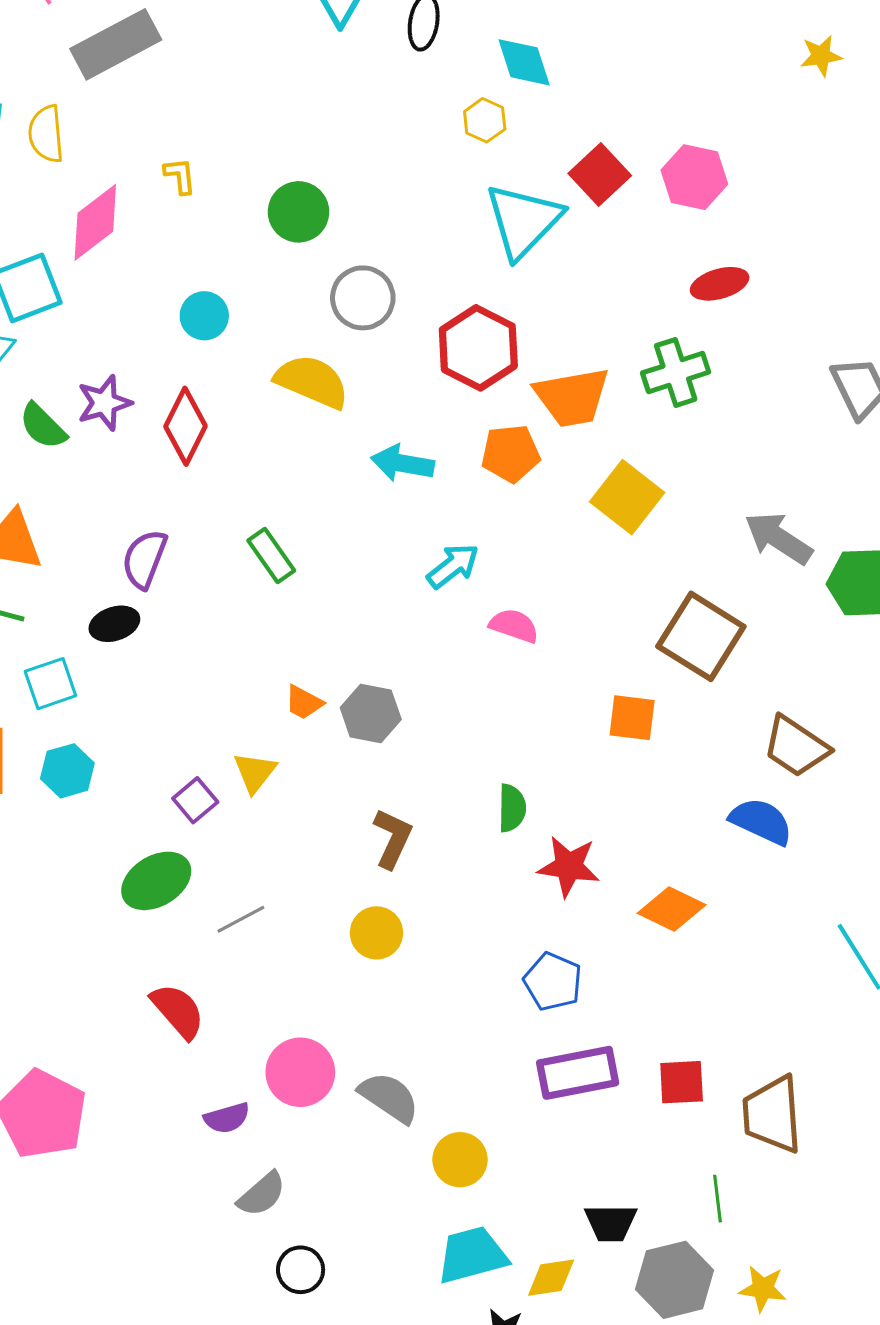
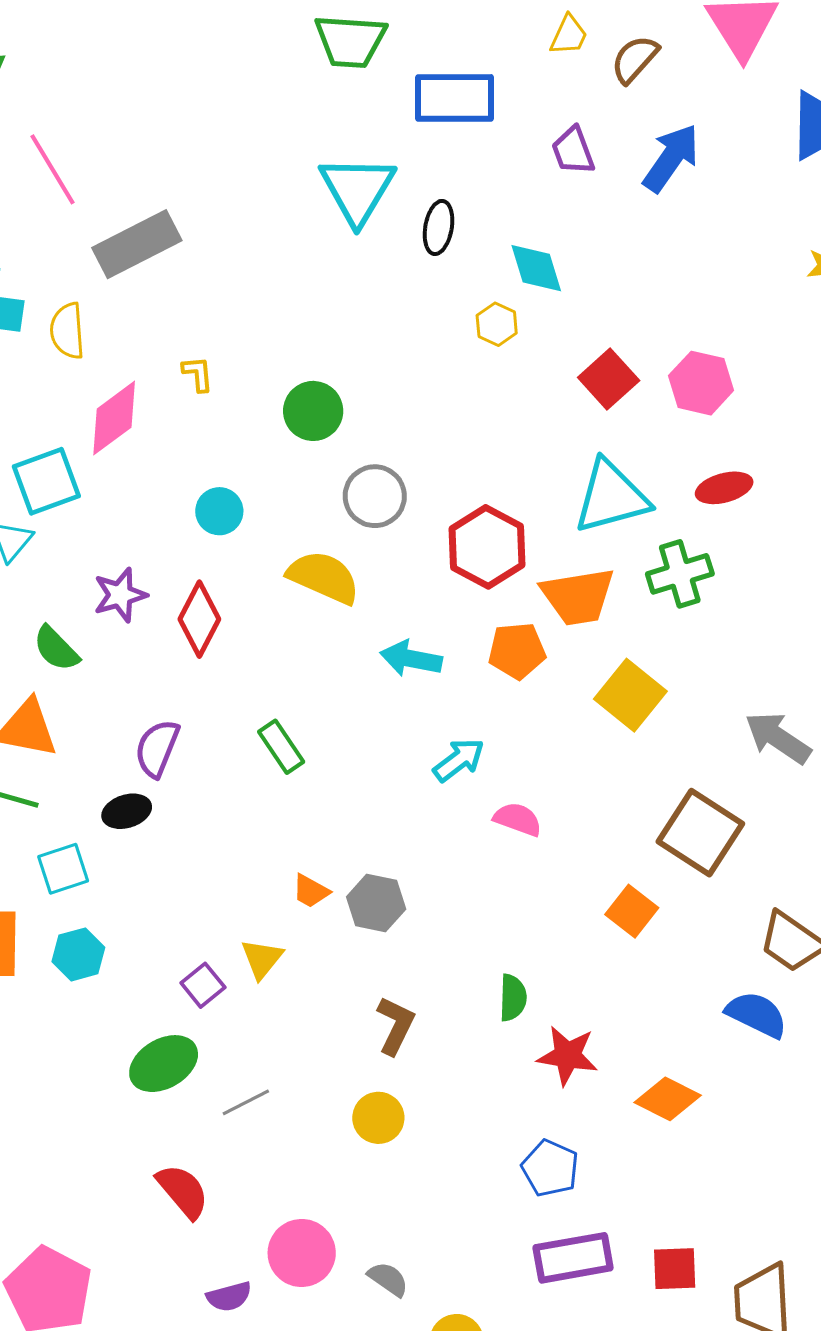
cyan triangle: (523, 221) -> (611, 497), moved, turned 30
green semicircle: (43, 426) -> (56, 649), moved
orange square: (632, 718) -> (632, 911), turned 30
gray semicircle: (389, 1097) -> (388, 1279), size x0.7

